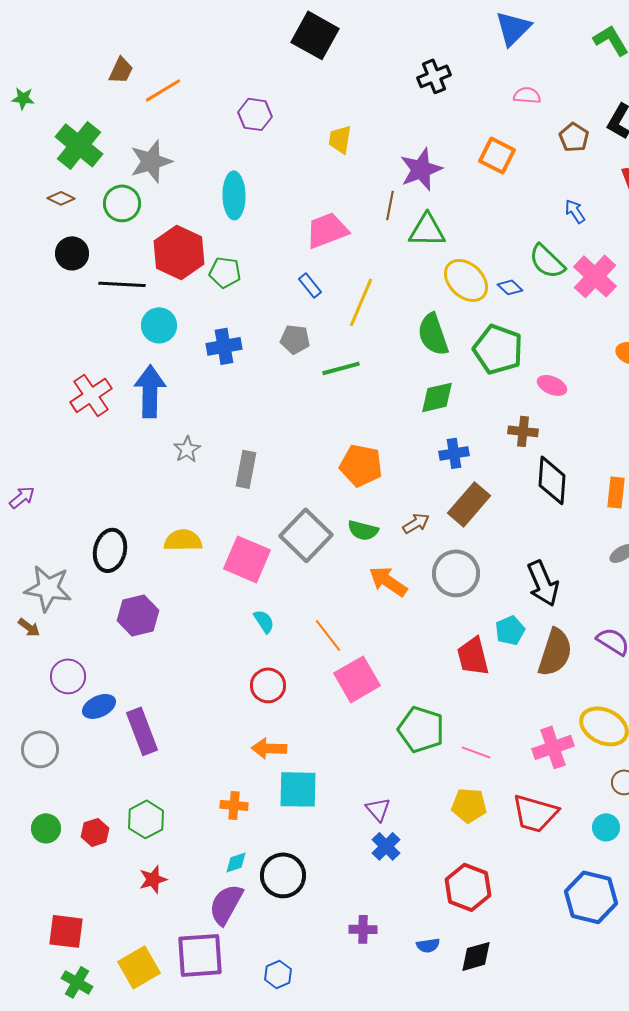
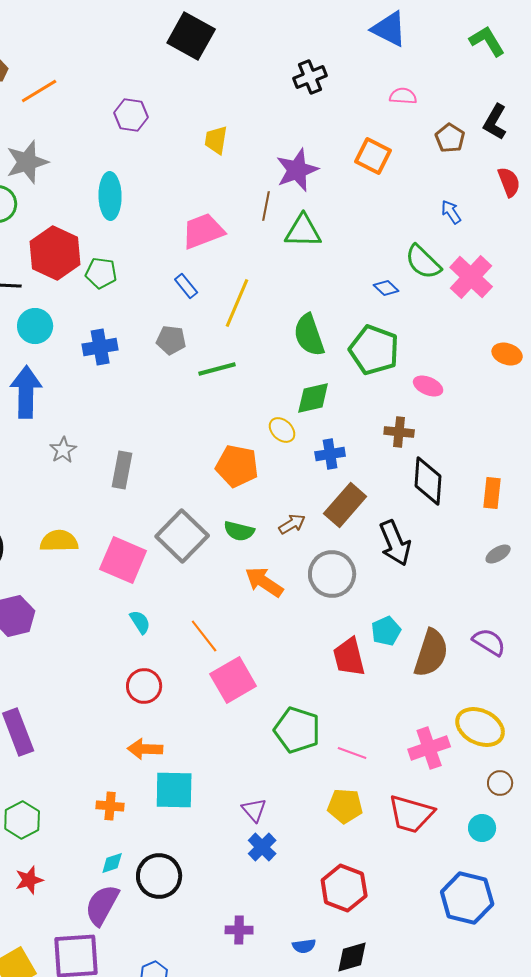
blue triangle: (513, 28) -> (389, 29), turned -48
yellow ellipse: (466, 280) -> (282, 430), moved, size x0.6
black arrow: (543, 583) -> (395, 543), moved

